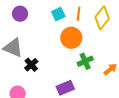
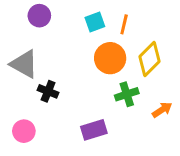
yellow diamond: (102, 18) -> (149, 59), moved
black cross: (31, 65) -> (48, 91), turned -32

